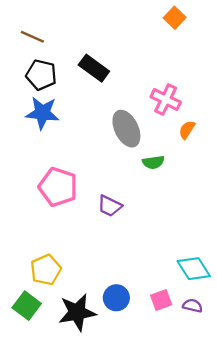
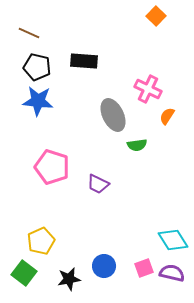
black rectangle: (94, 68) -> (84, 61), turned -32
purple semicircle: (193, 306) -> (172, 273), size x1.4
black star: (77, 312) -> (69, 279), size x0.7

